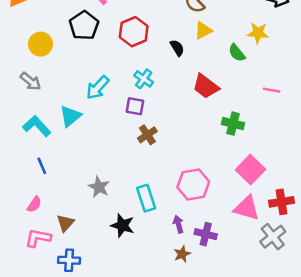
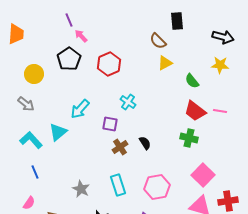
yellow star: (258, 33) -> (220, 65), moved
black semicircle: (177, 48) -> (145, 143), moved
cyan cross: (144, 79) -> (128, 102), moved
red trapezoid: (206, 86) -> (195, 111), moved
cyan rectangle: (146, 198) -> (118, 185), moved

